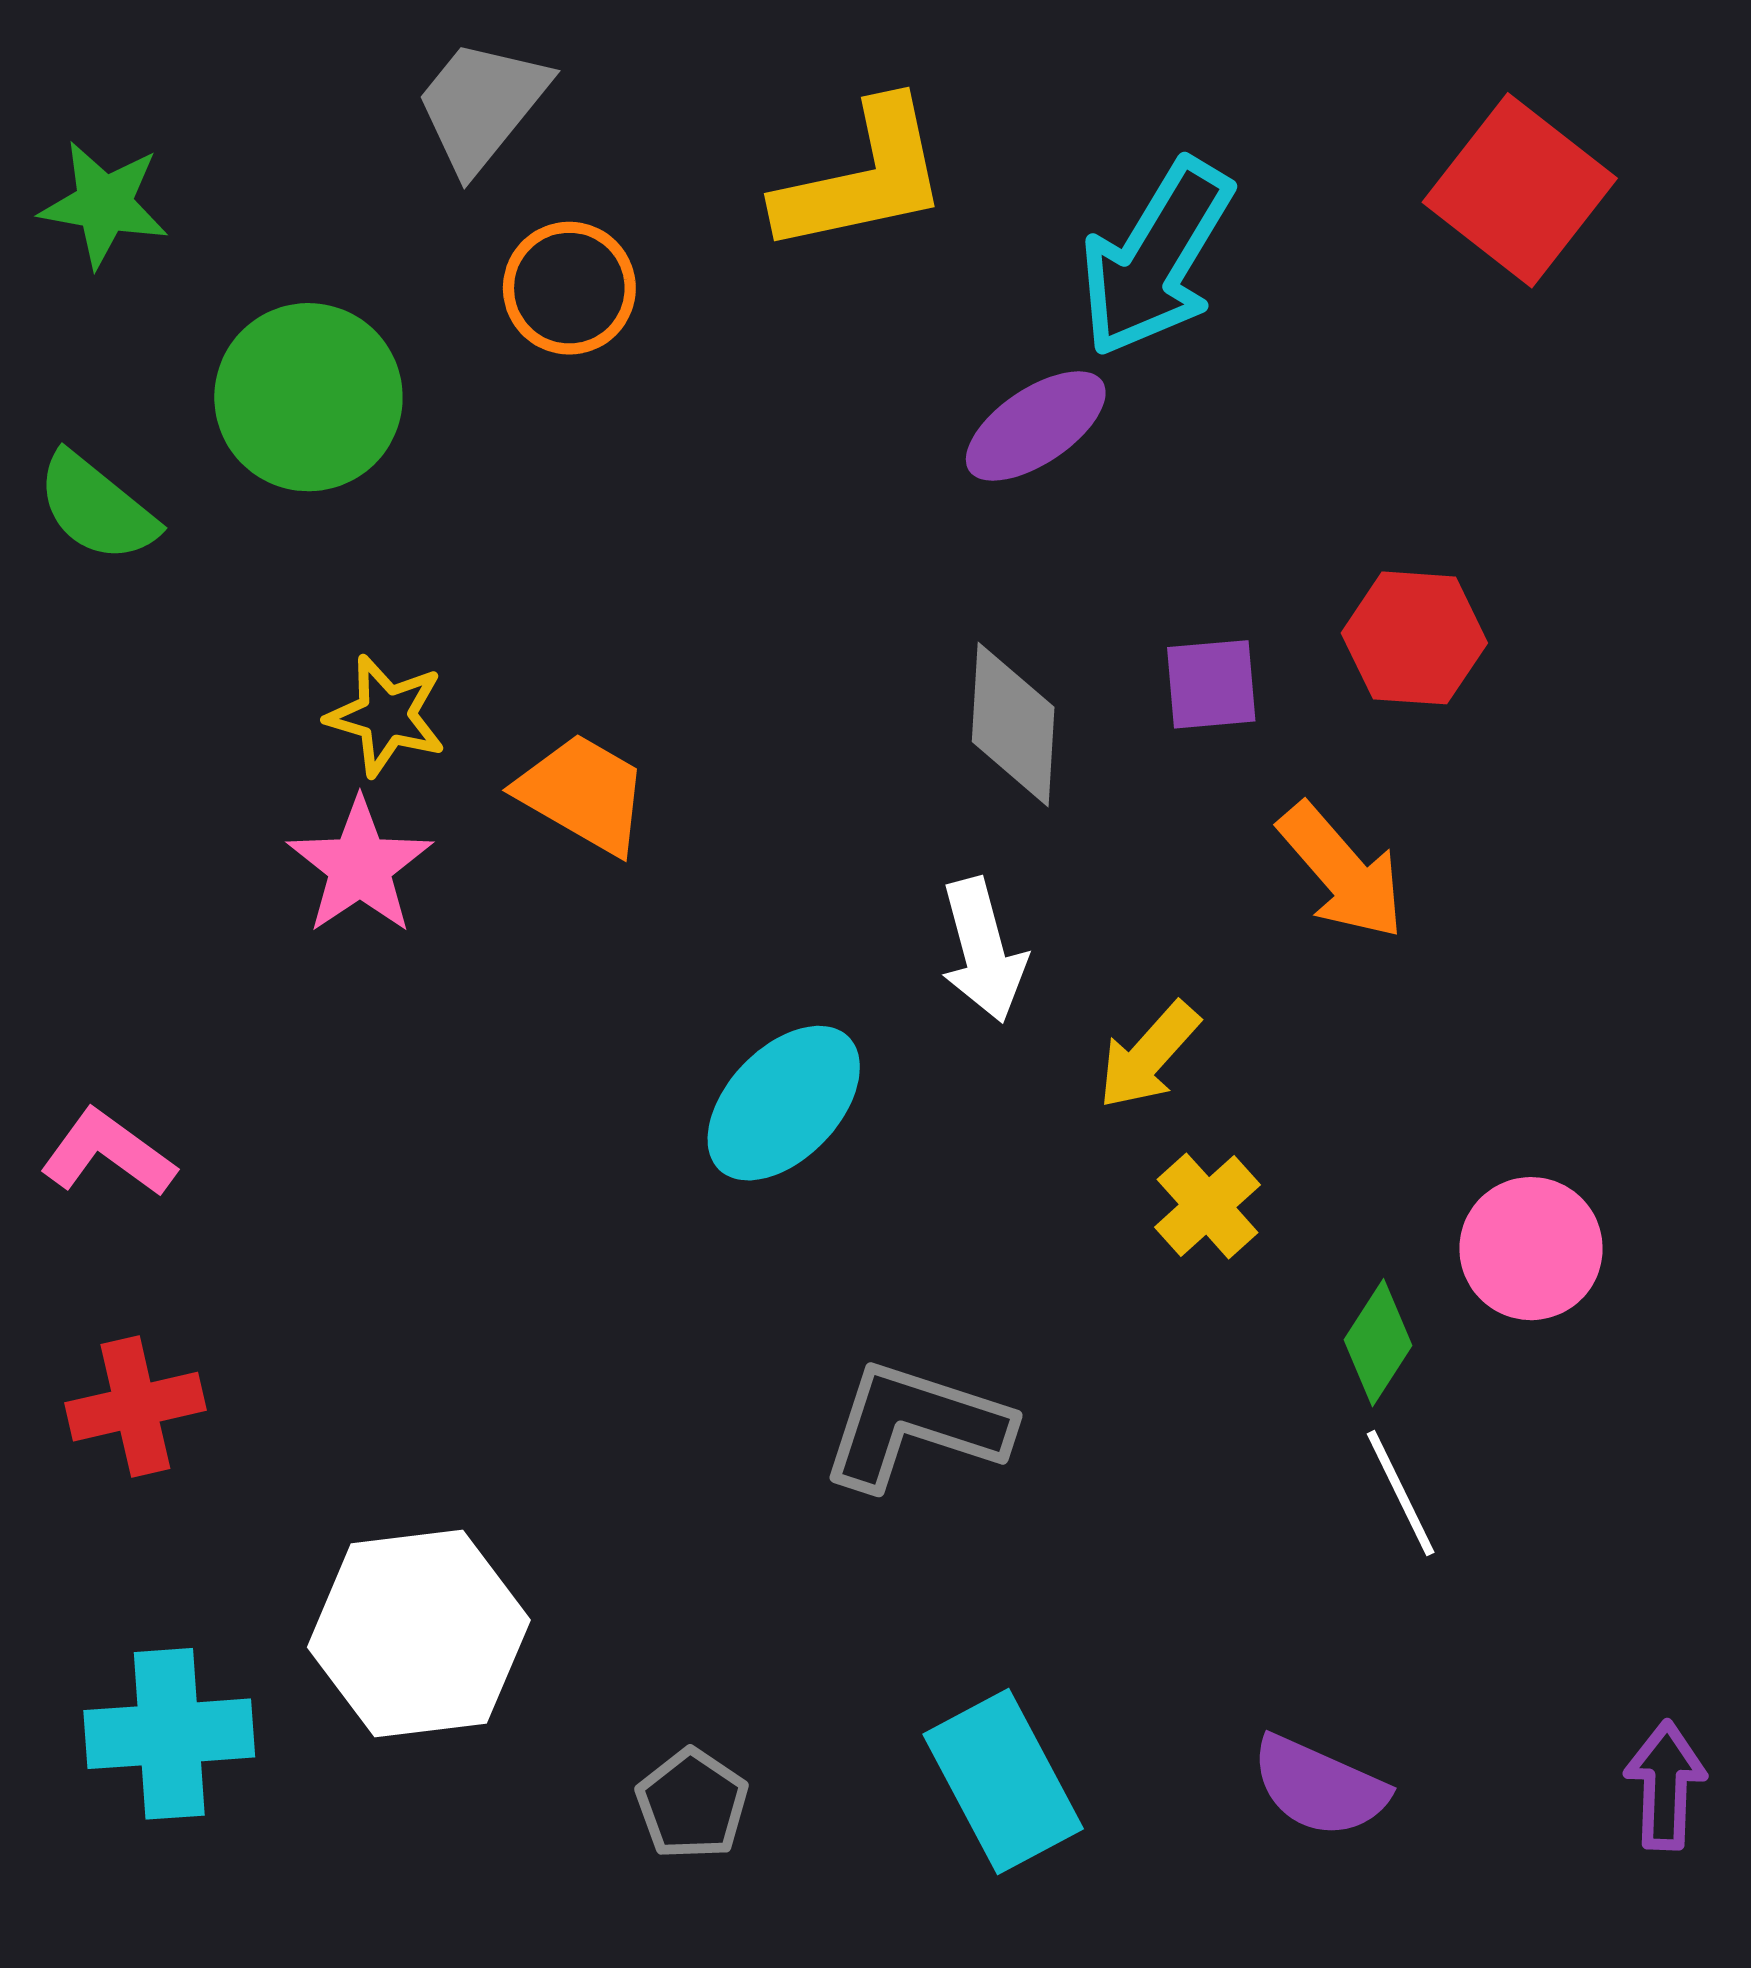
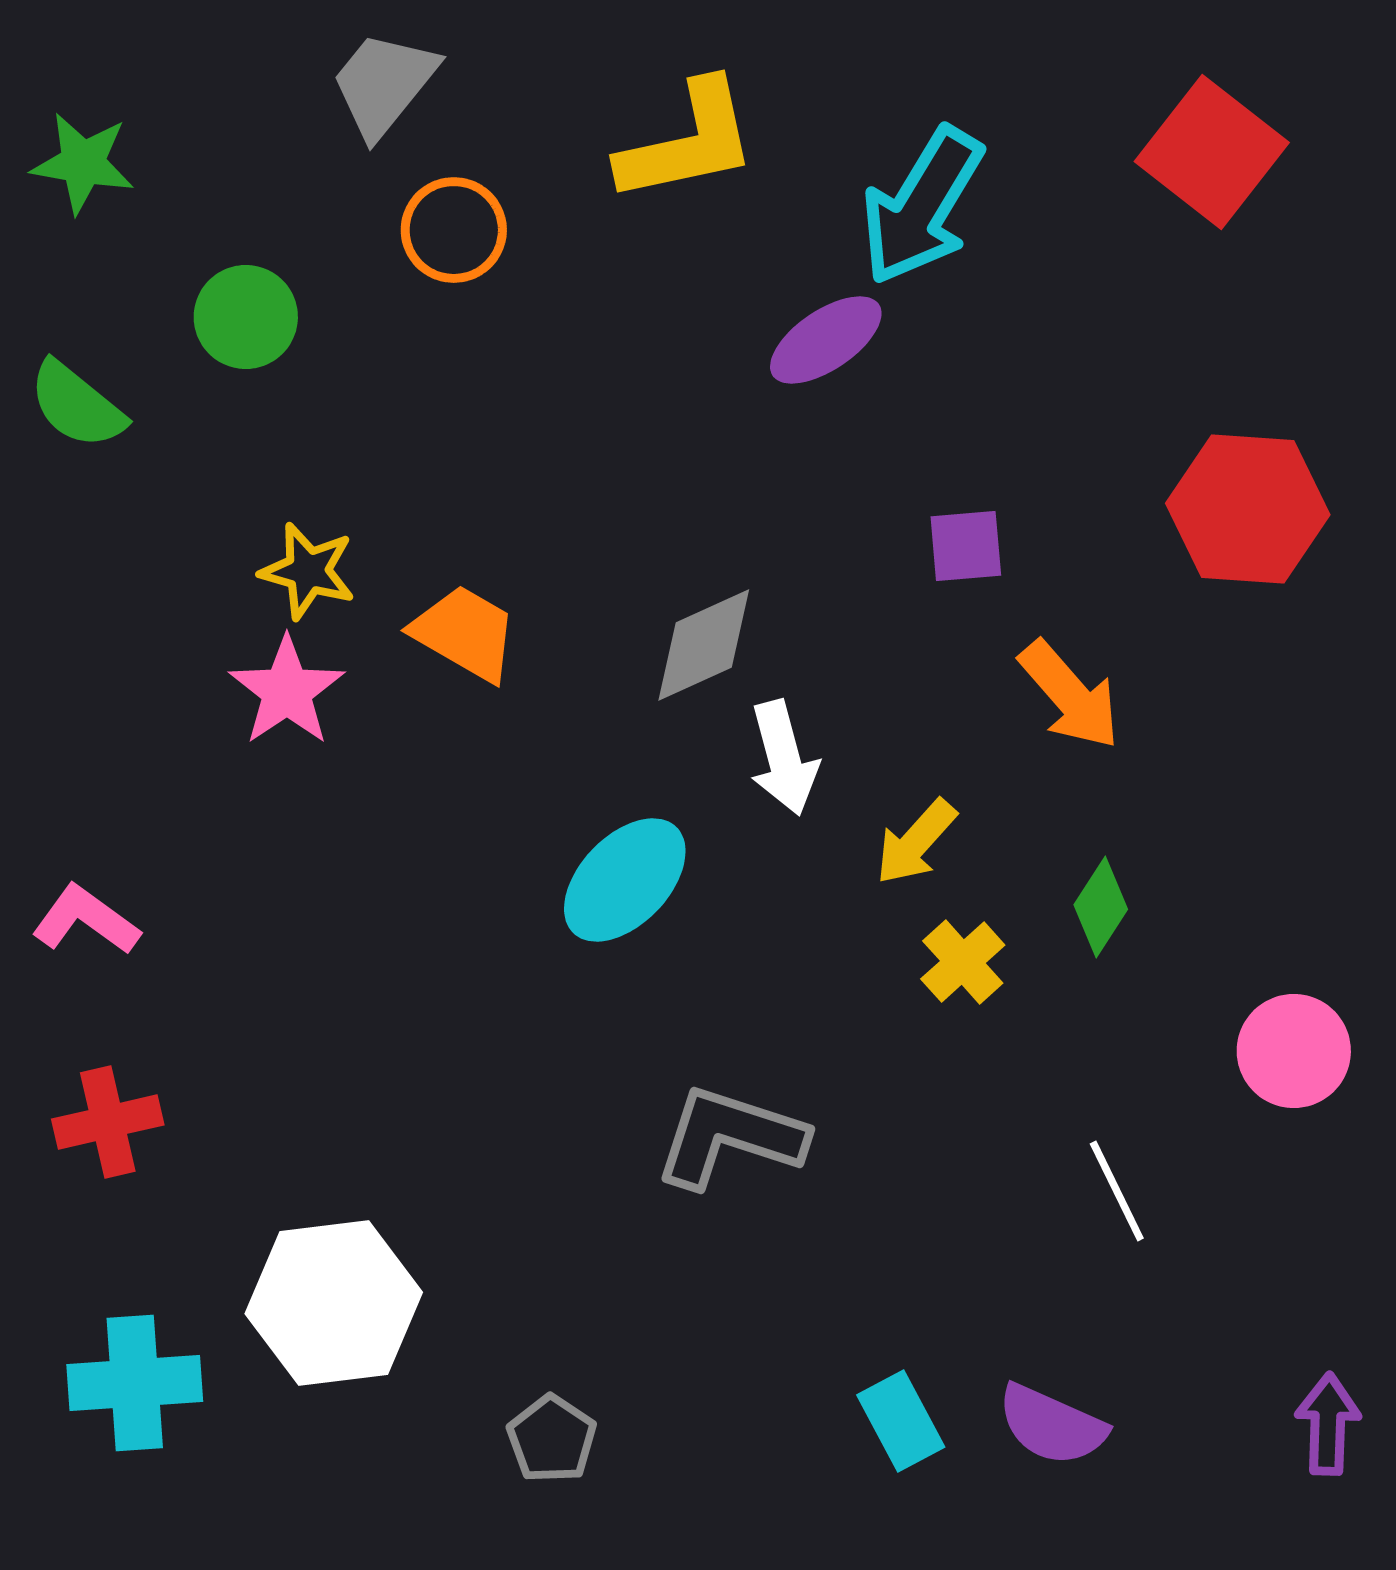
green circle: (308, 397) -> (246, 317), size x0.7
red hexagon: (1414, 638) -> (1248, 509), moved, size x1.4
gray diamond: (1013, 724) -> (704, 645), moved, turned 62
pink circle: (1531, 1249) -> (1294, 1051), moved
green diamond: (1378, 1343) -> (1101, 907), moved
cyan rectangle: (1003, 1781) -> (901, 1421), moved, size x0.7

